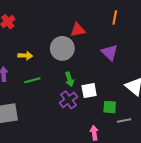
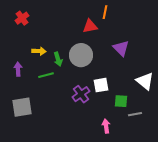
orange line: (115, 17) -> (105, 12), moved
gray circle: (62, 48) -> (81, 55), moved
green arrow: (70, 79) -> (58, 59), moved

